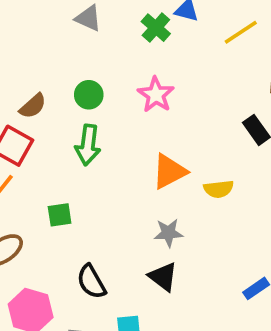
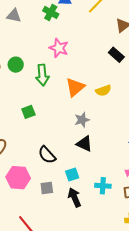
green circle: (89, 95) -> (16, 65), moved
green arrow: (88, 145) -> (42, 75), moved
green square: (60, 215) -> (28, 112), moved

